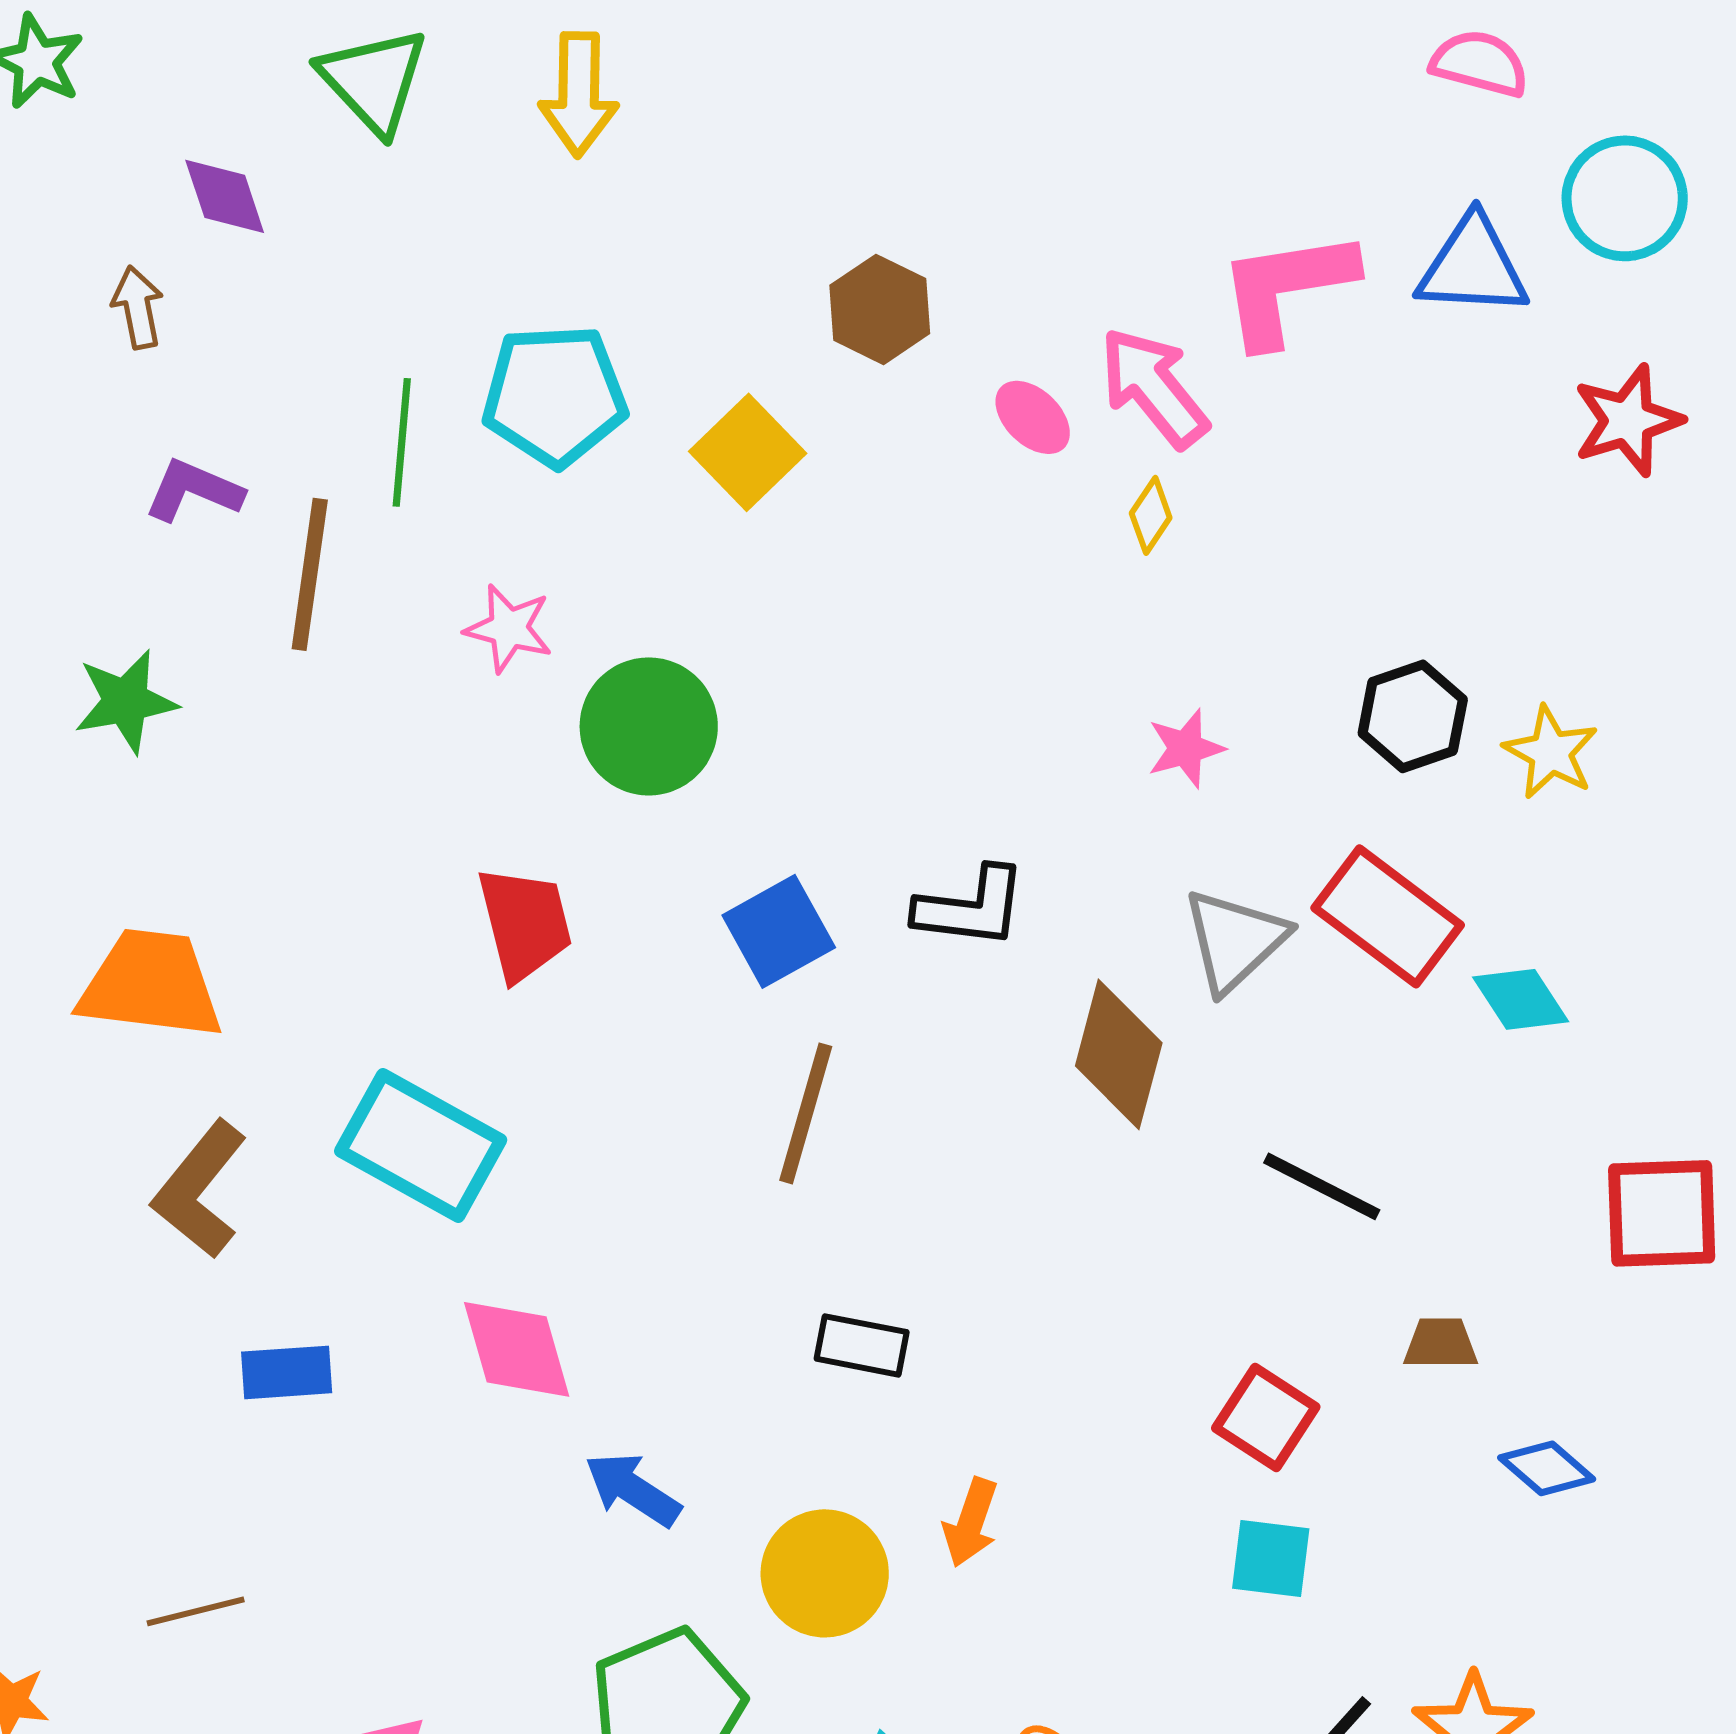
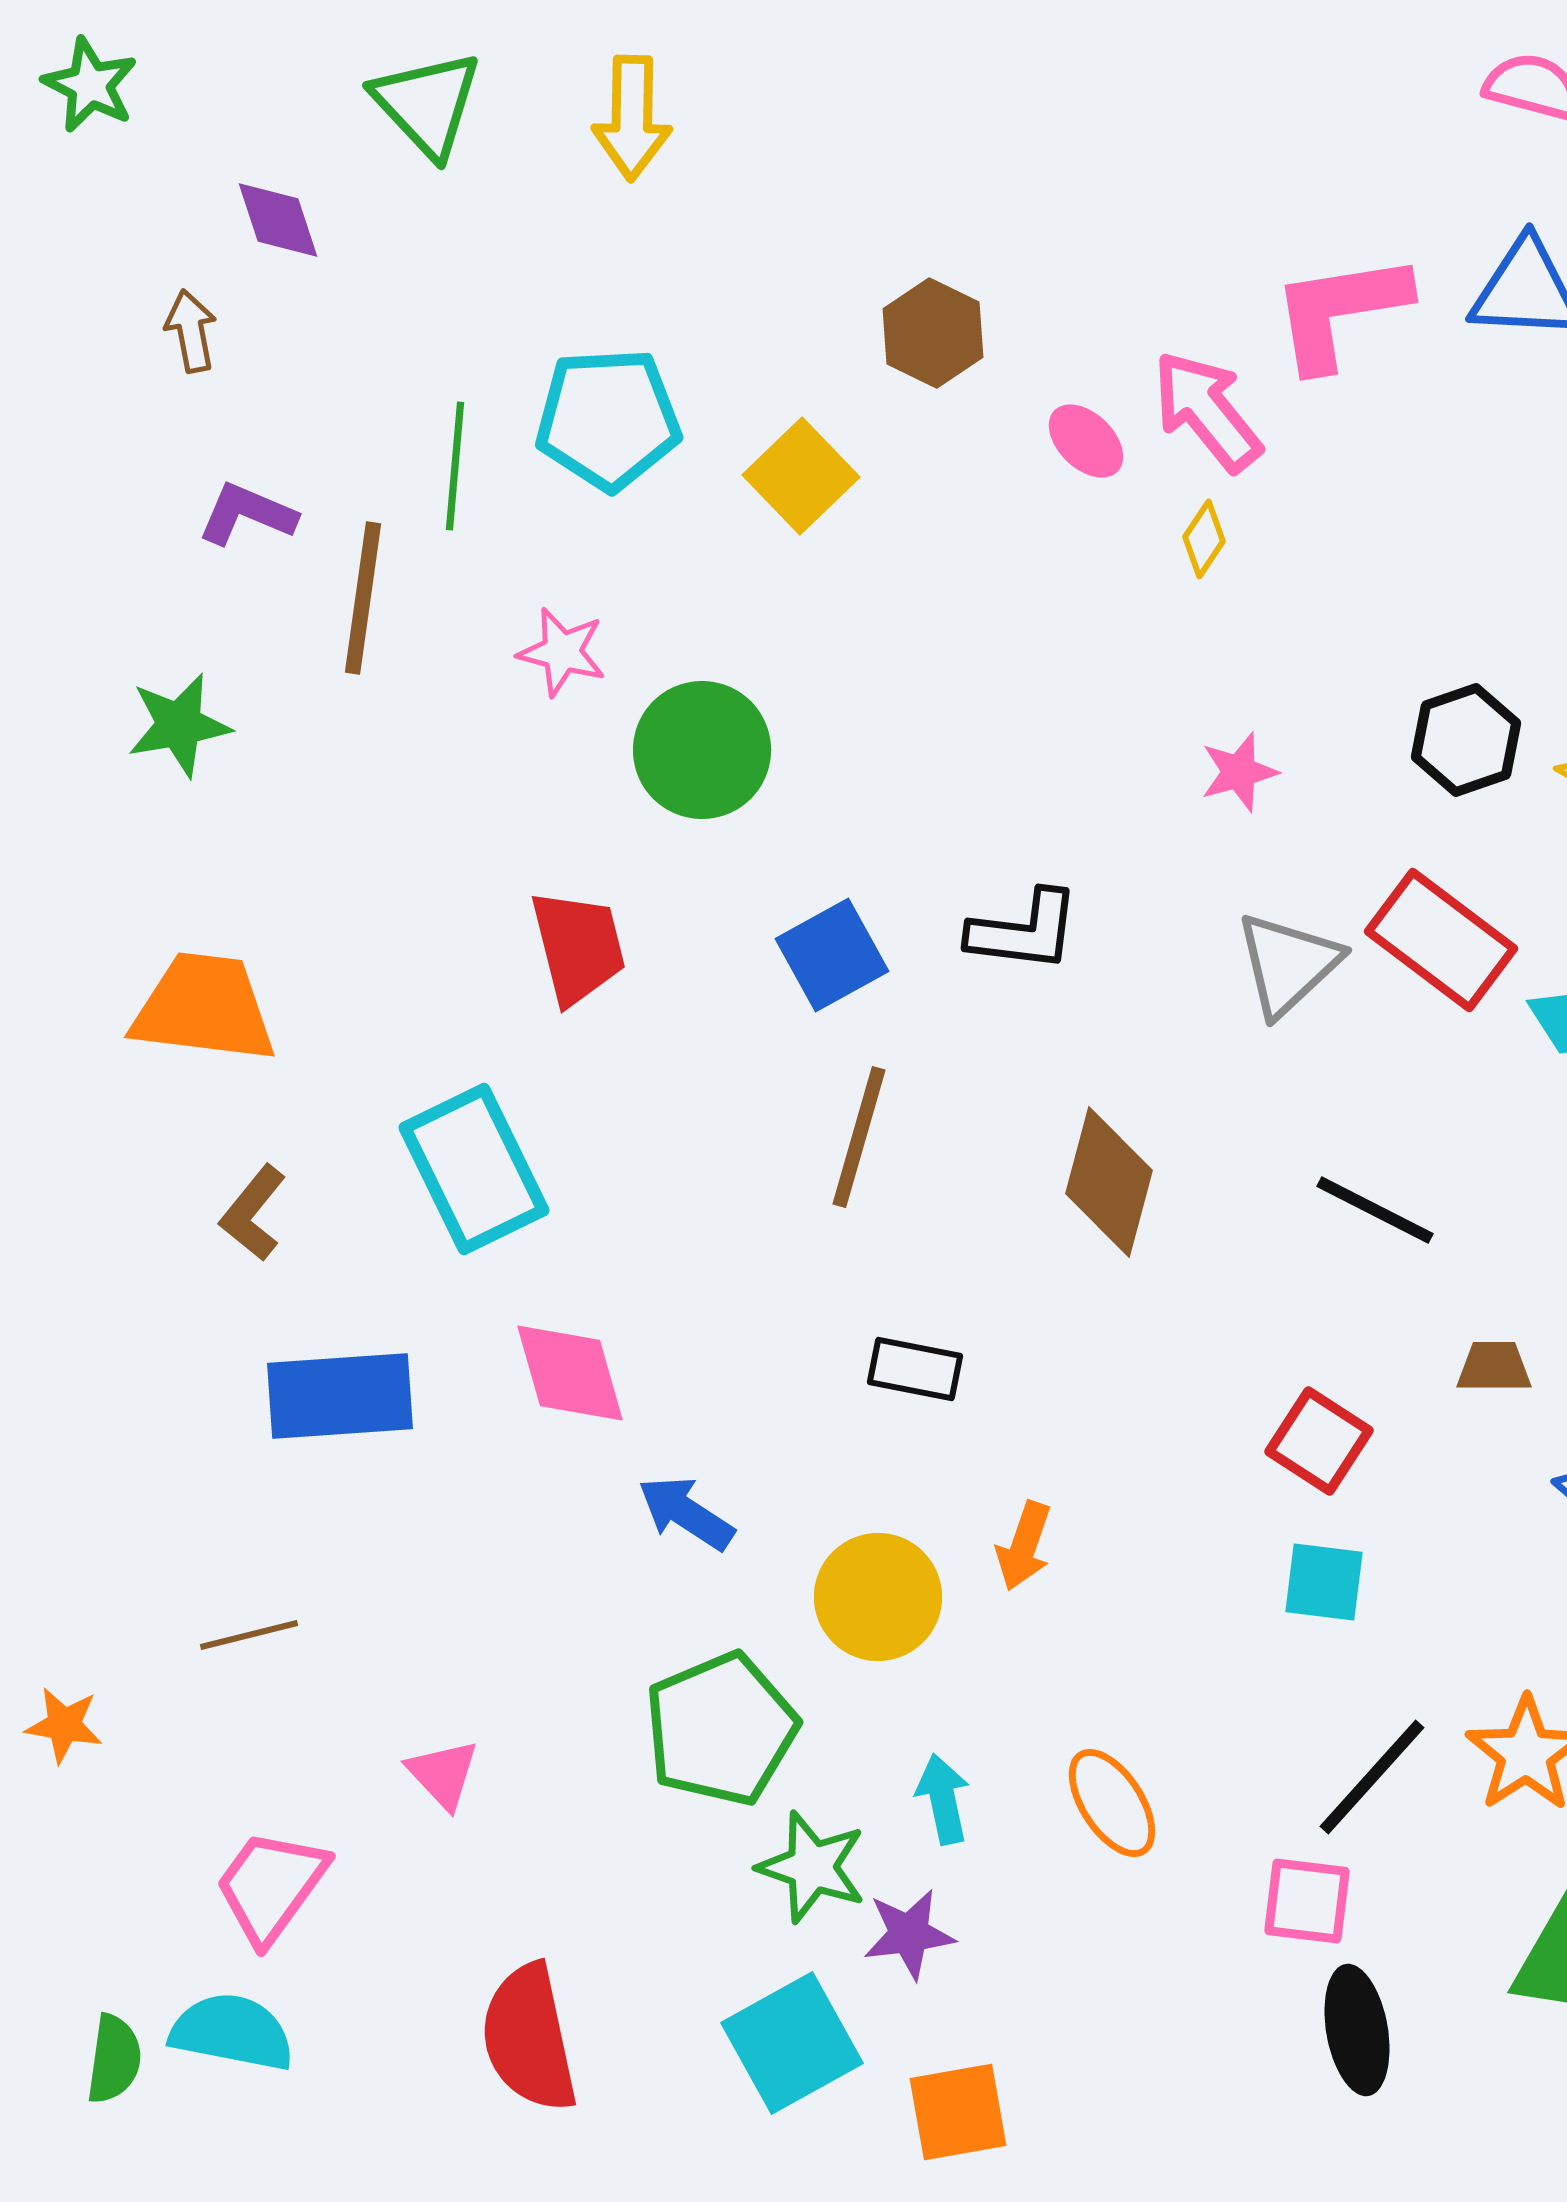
brown diamond: (1119, 1054) -> (1109, 1182), moved
cyan rectangle: (421, 1145) -> (474, 1169), turned 35
brown L-shape: (200, 1189) -> (253, 1213), size x0.7
blue rectangle: (287, 1372) -> (340, 1396), size x1.6

